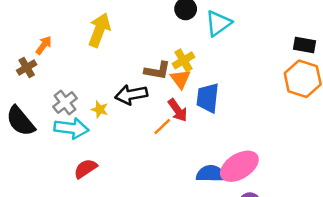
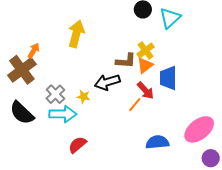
brown cross: (27, 68) -> (22, 70), size x1.8
orange triangle: (181, 79) -> (145, 65), turned 36
blue semicircle: (211, 174) -> (157, 142), moved

